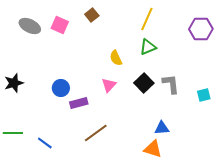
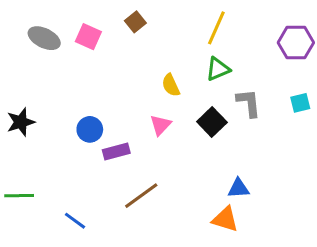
gray L-shape: (171, 84) -> (249, 103), moved
cyan square: (204, 95) -> (300, 103), moved
blue line: (45, 143) -> (75, 221), moved

